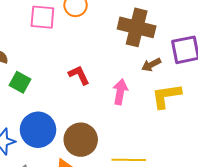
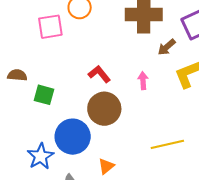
pink arrow: (120, 92) -> (143, 81), size x0.7
brown circle: (81, 140) -> (104, 109), moved

